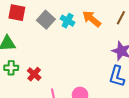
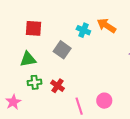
gray square: (46, 20) -> (62, 50), moved

